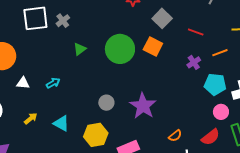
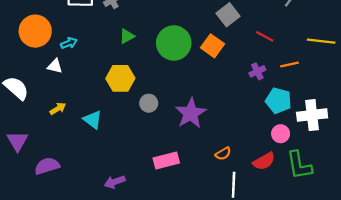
cyan arrow: (53, 83) -> (69, 43), moved
yellow hexagon: (96, 135) -> (120, 78), moved

